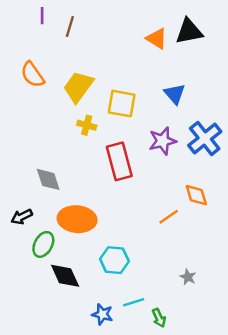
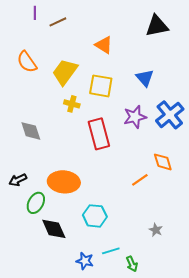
brown line: (70, 26) -> (58, 22), turned 48
orange triangle: (157, 39) -> (104, 45), moved
gray diamond: (48, 179) -> (31, 131), moved

